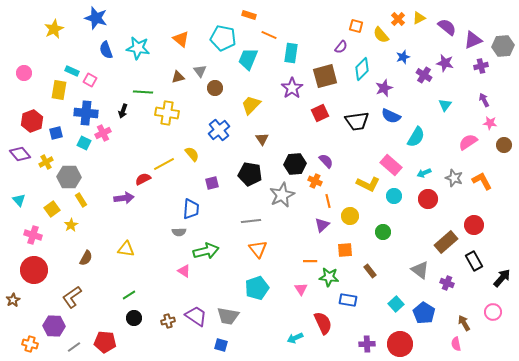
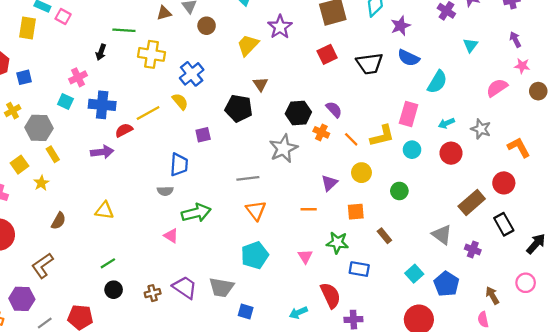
purple star: (292, 88) -> (280, 27), moved
blue cross: (86, 113) -> (102, 105), moved
blue cross: (219, 130) -> (192, 74), moved
cyan square: (84, 143) -> (65, 101), moved
pink rectangle: (391, 165) -> (409, 114), turned 65
black pentagon: (250, 174) -> (239, 108), moved
orange L-shape: (482, 181) -> (519, 147), moved
yellow L-shape: (368, 184) -> (382, 136), turned -40
orange line: (328, 201) -> (351, 139), moved, turned -32
orange line: (310, 261) -> (309, 209), moved
purple cross: (367, 344) -> (353, 320), moved
blue square: (221, 345) -> (246, 311), moved

